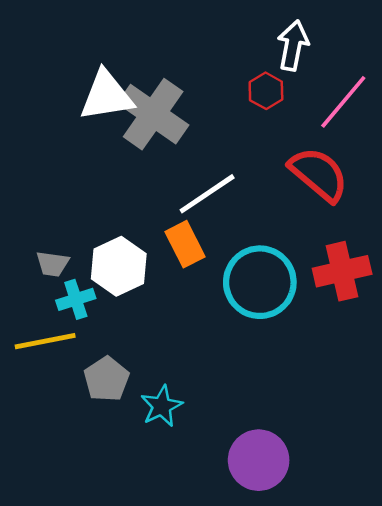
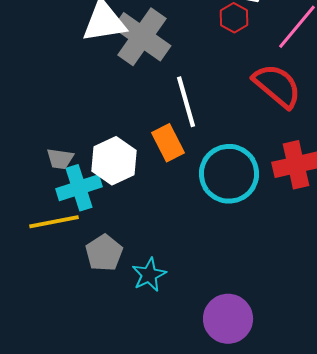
white line: (207, 194) -> (186, 102), turned -72
cyan cross: (76, 299) -> (79, 188), size x1.4

